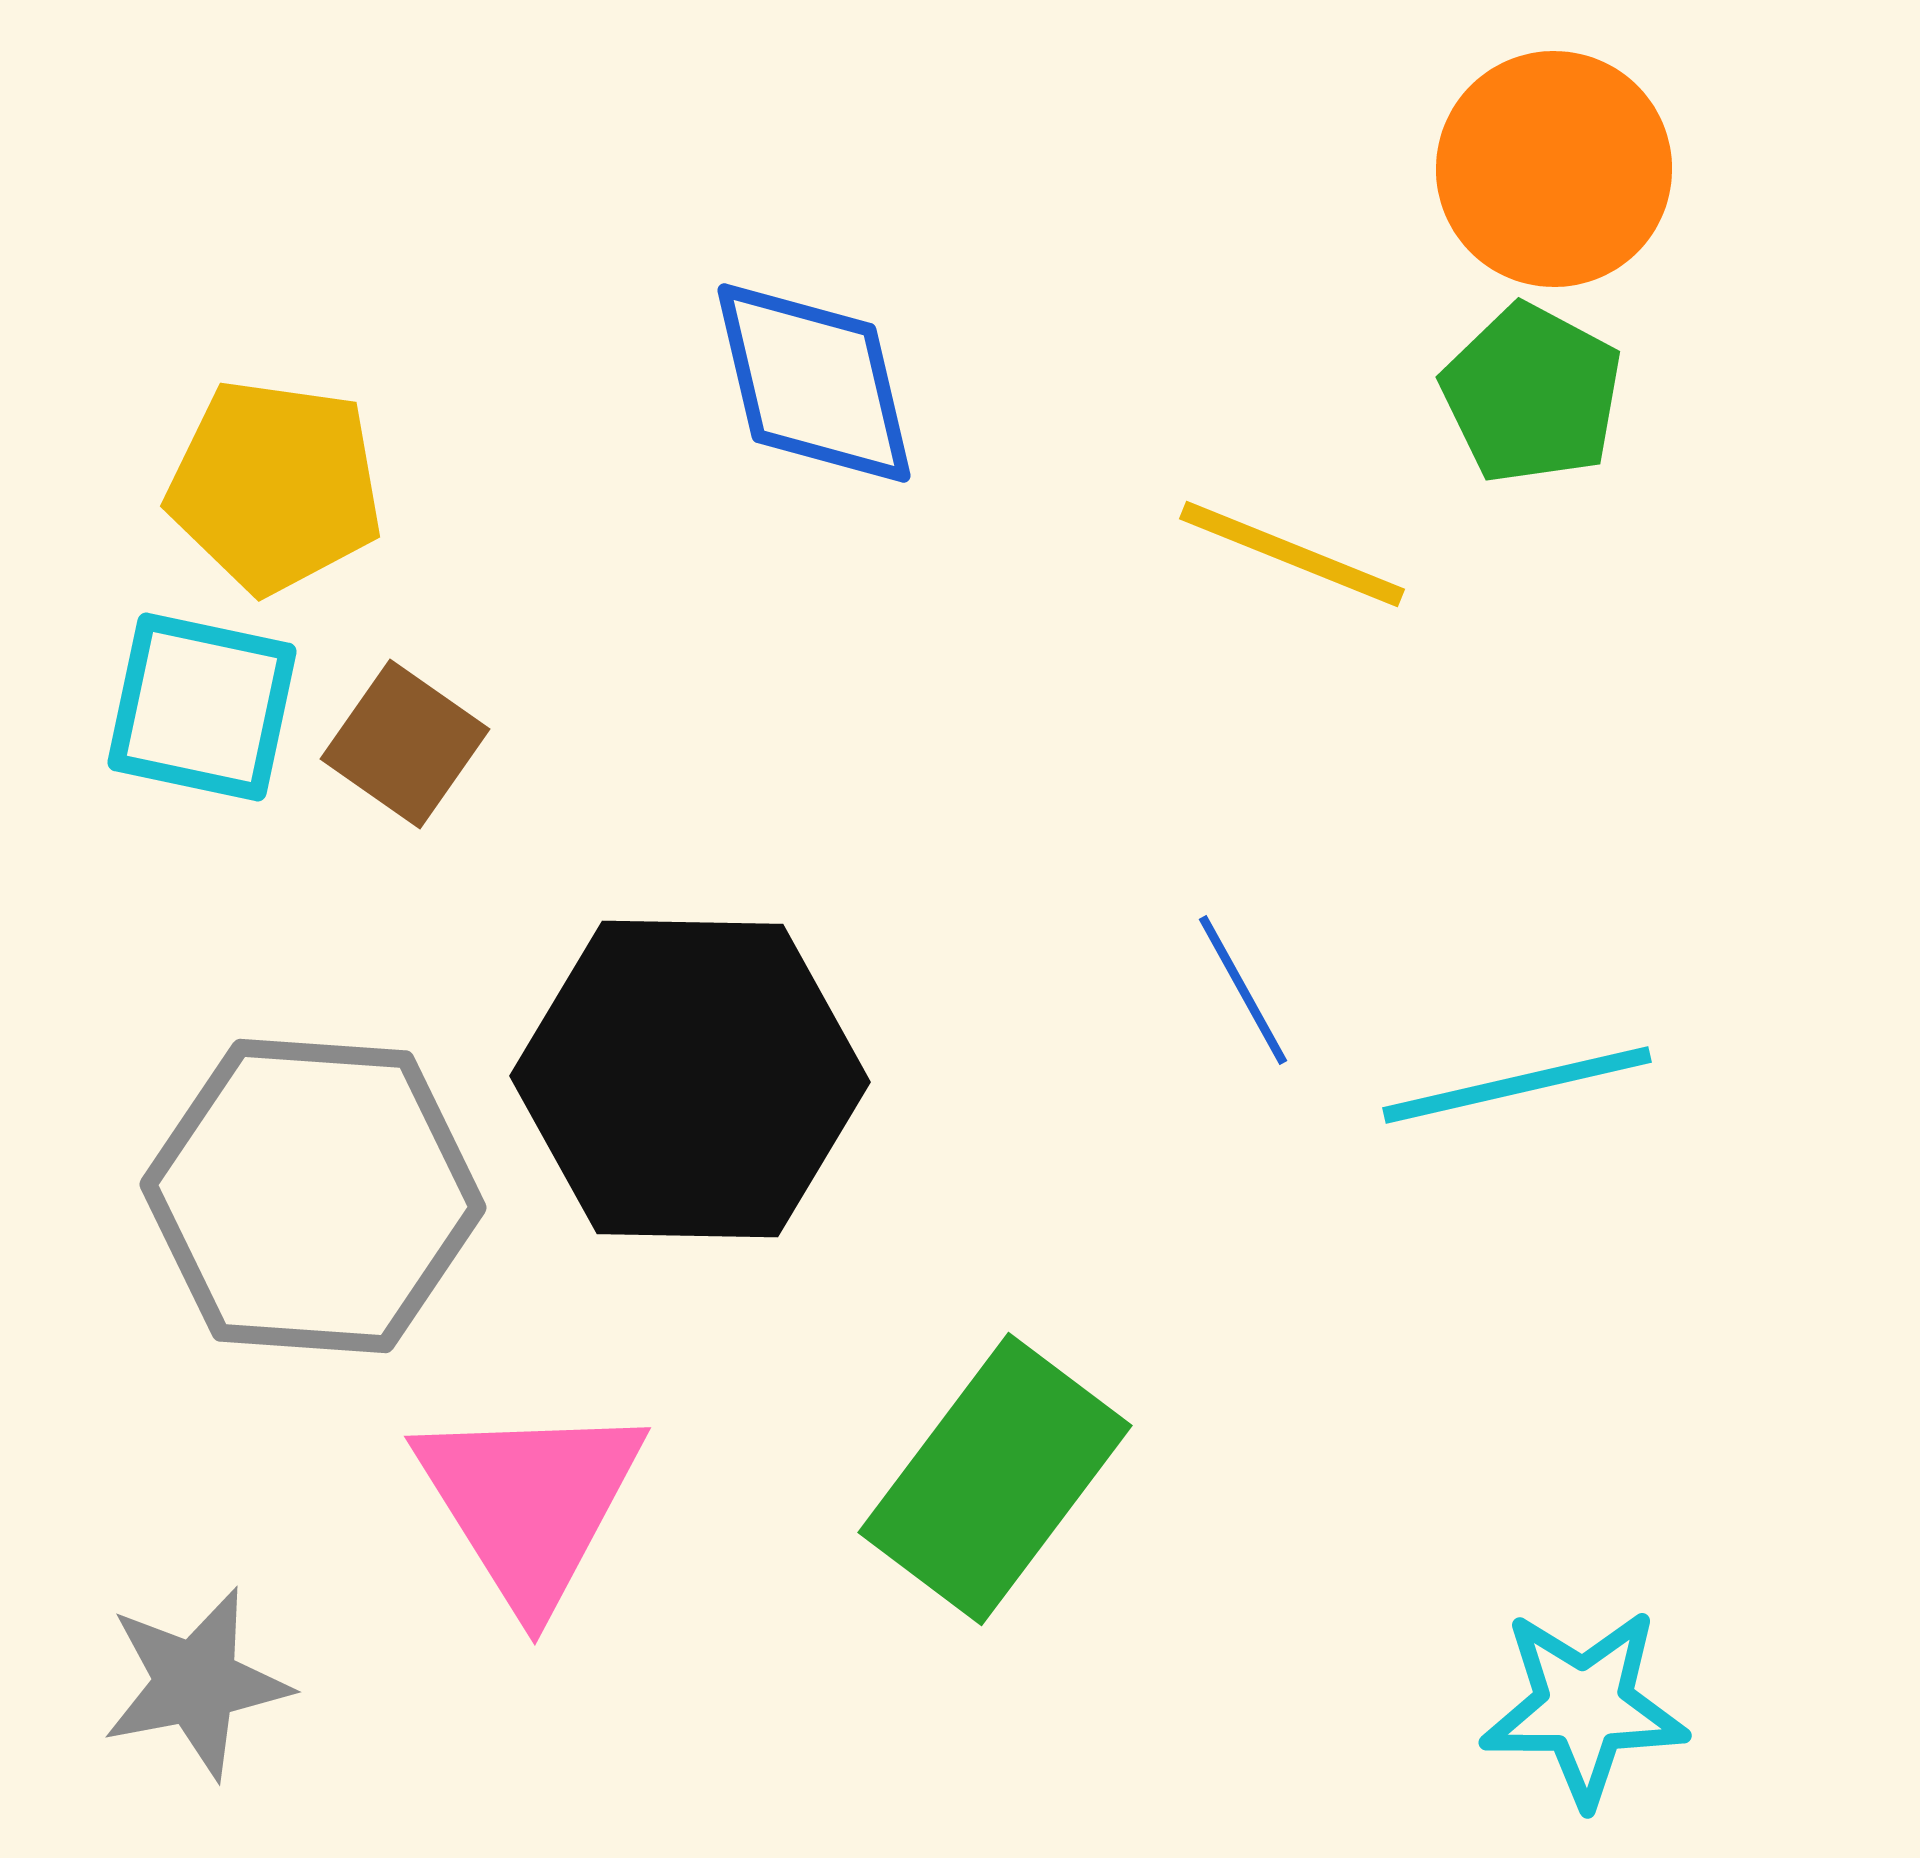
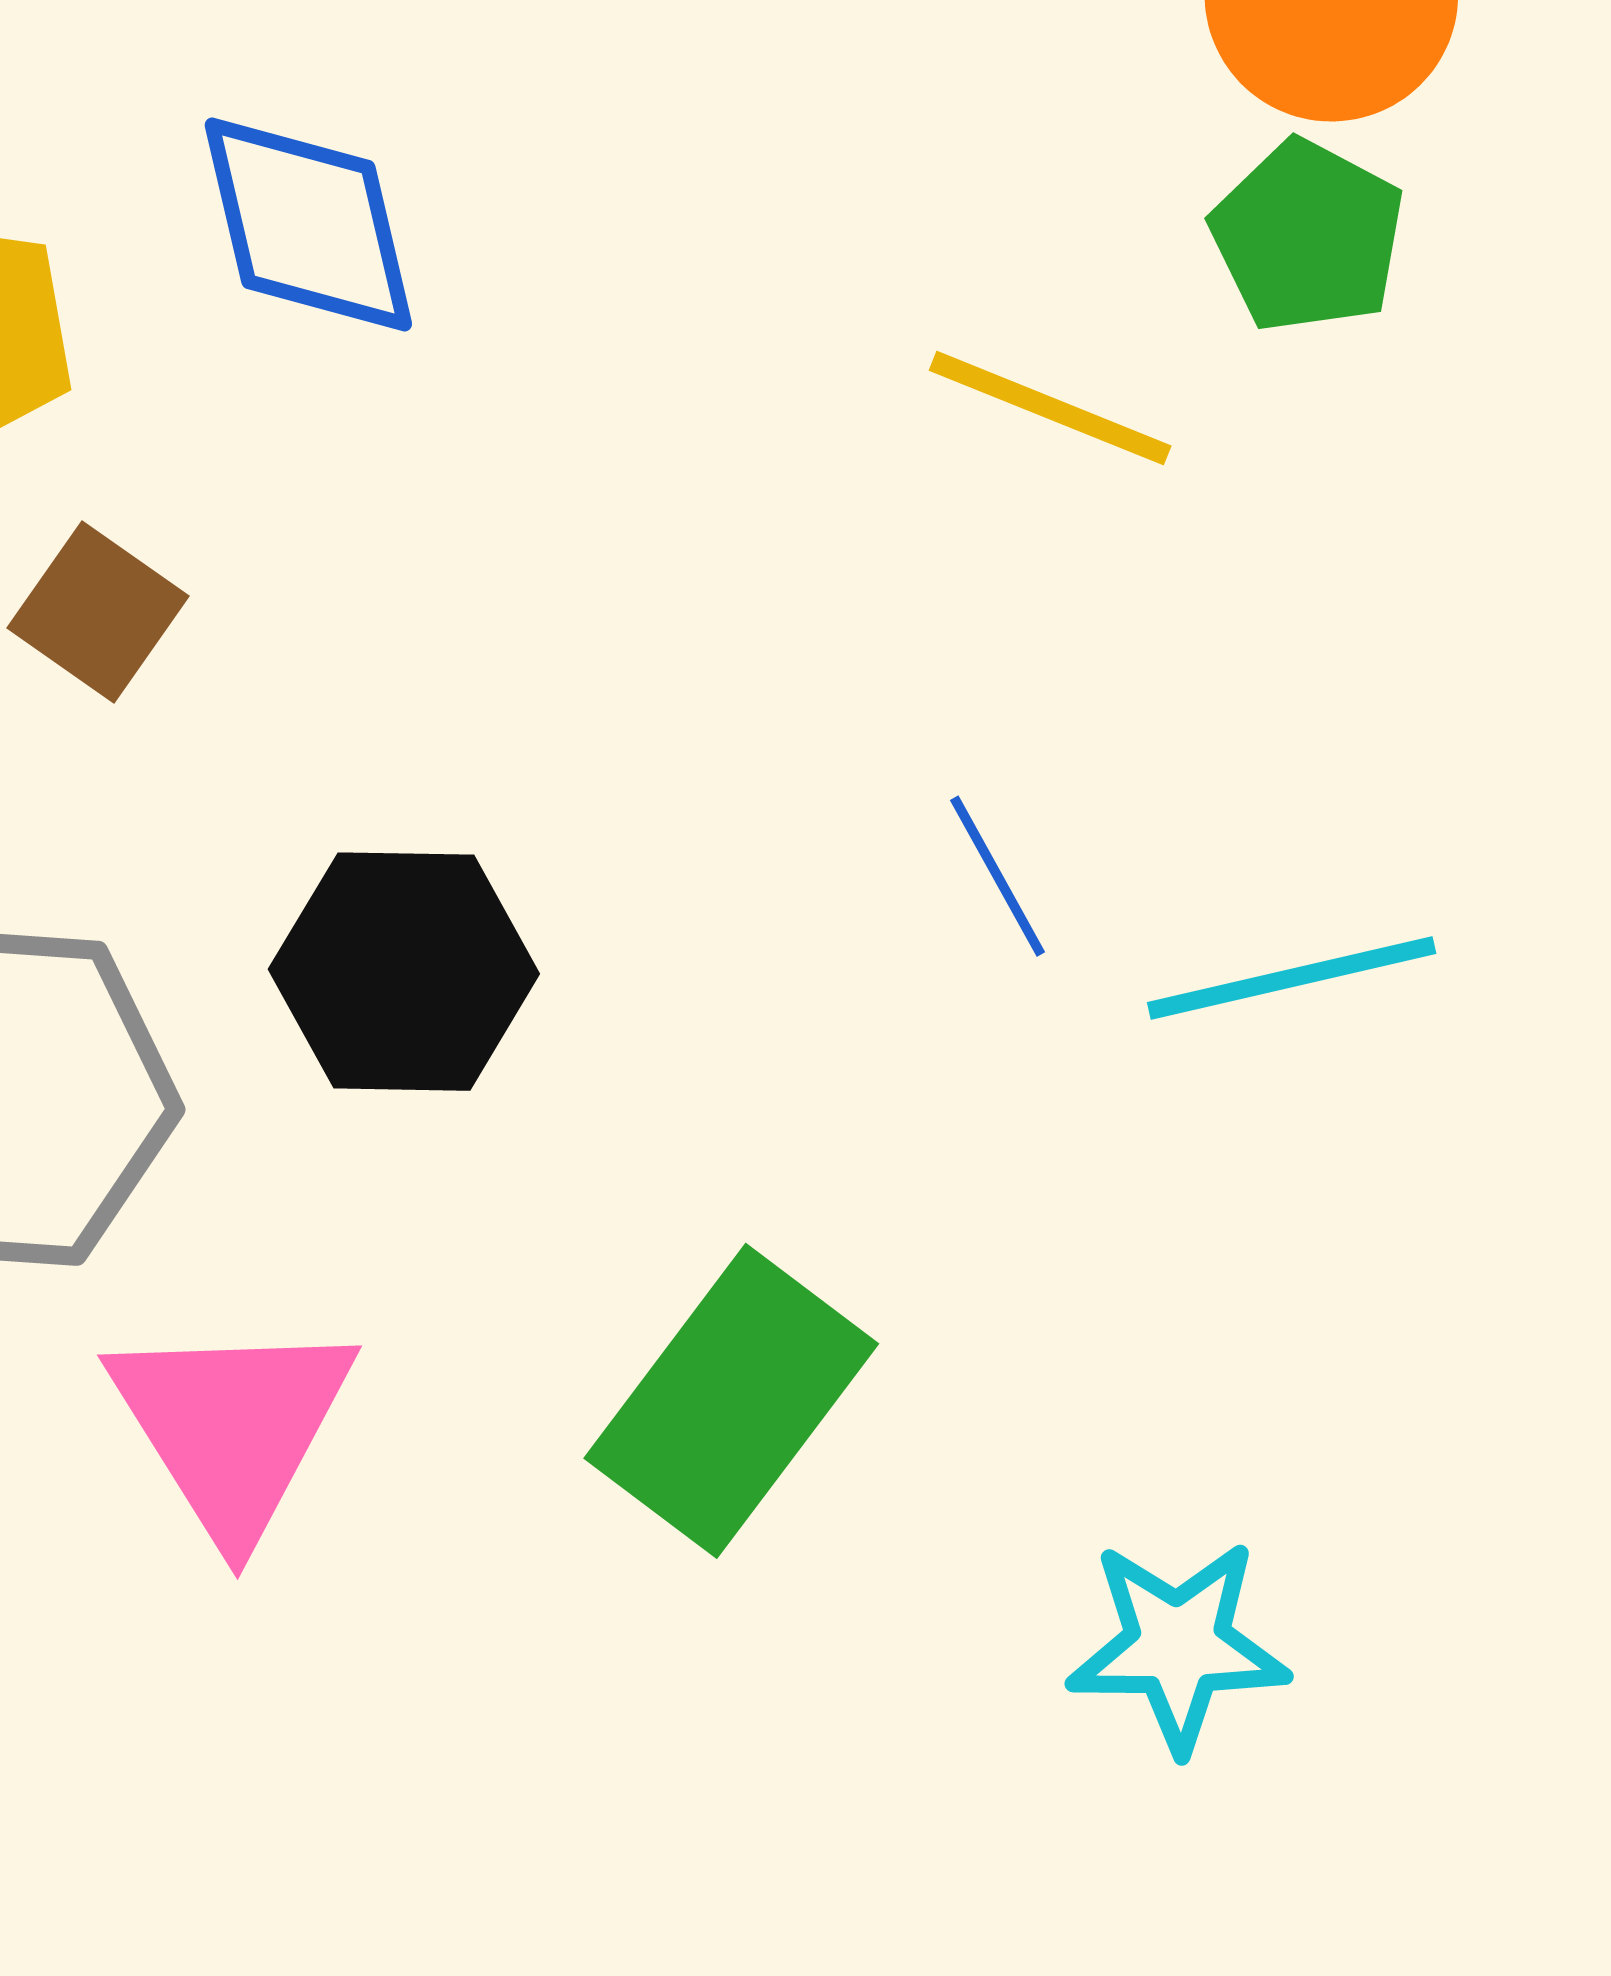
blue diamond: (814, 383) -> (308, 225), moved
black hexagon: (690, 1079) -> (404, 972), size x0.7
cyan star: (1584, 1707) -> (1178, 1646), moved

